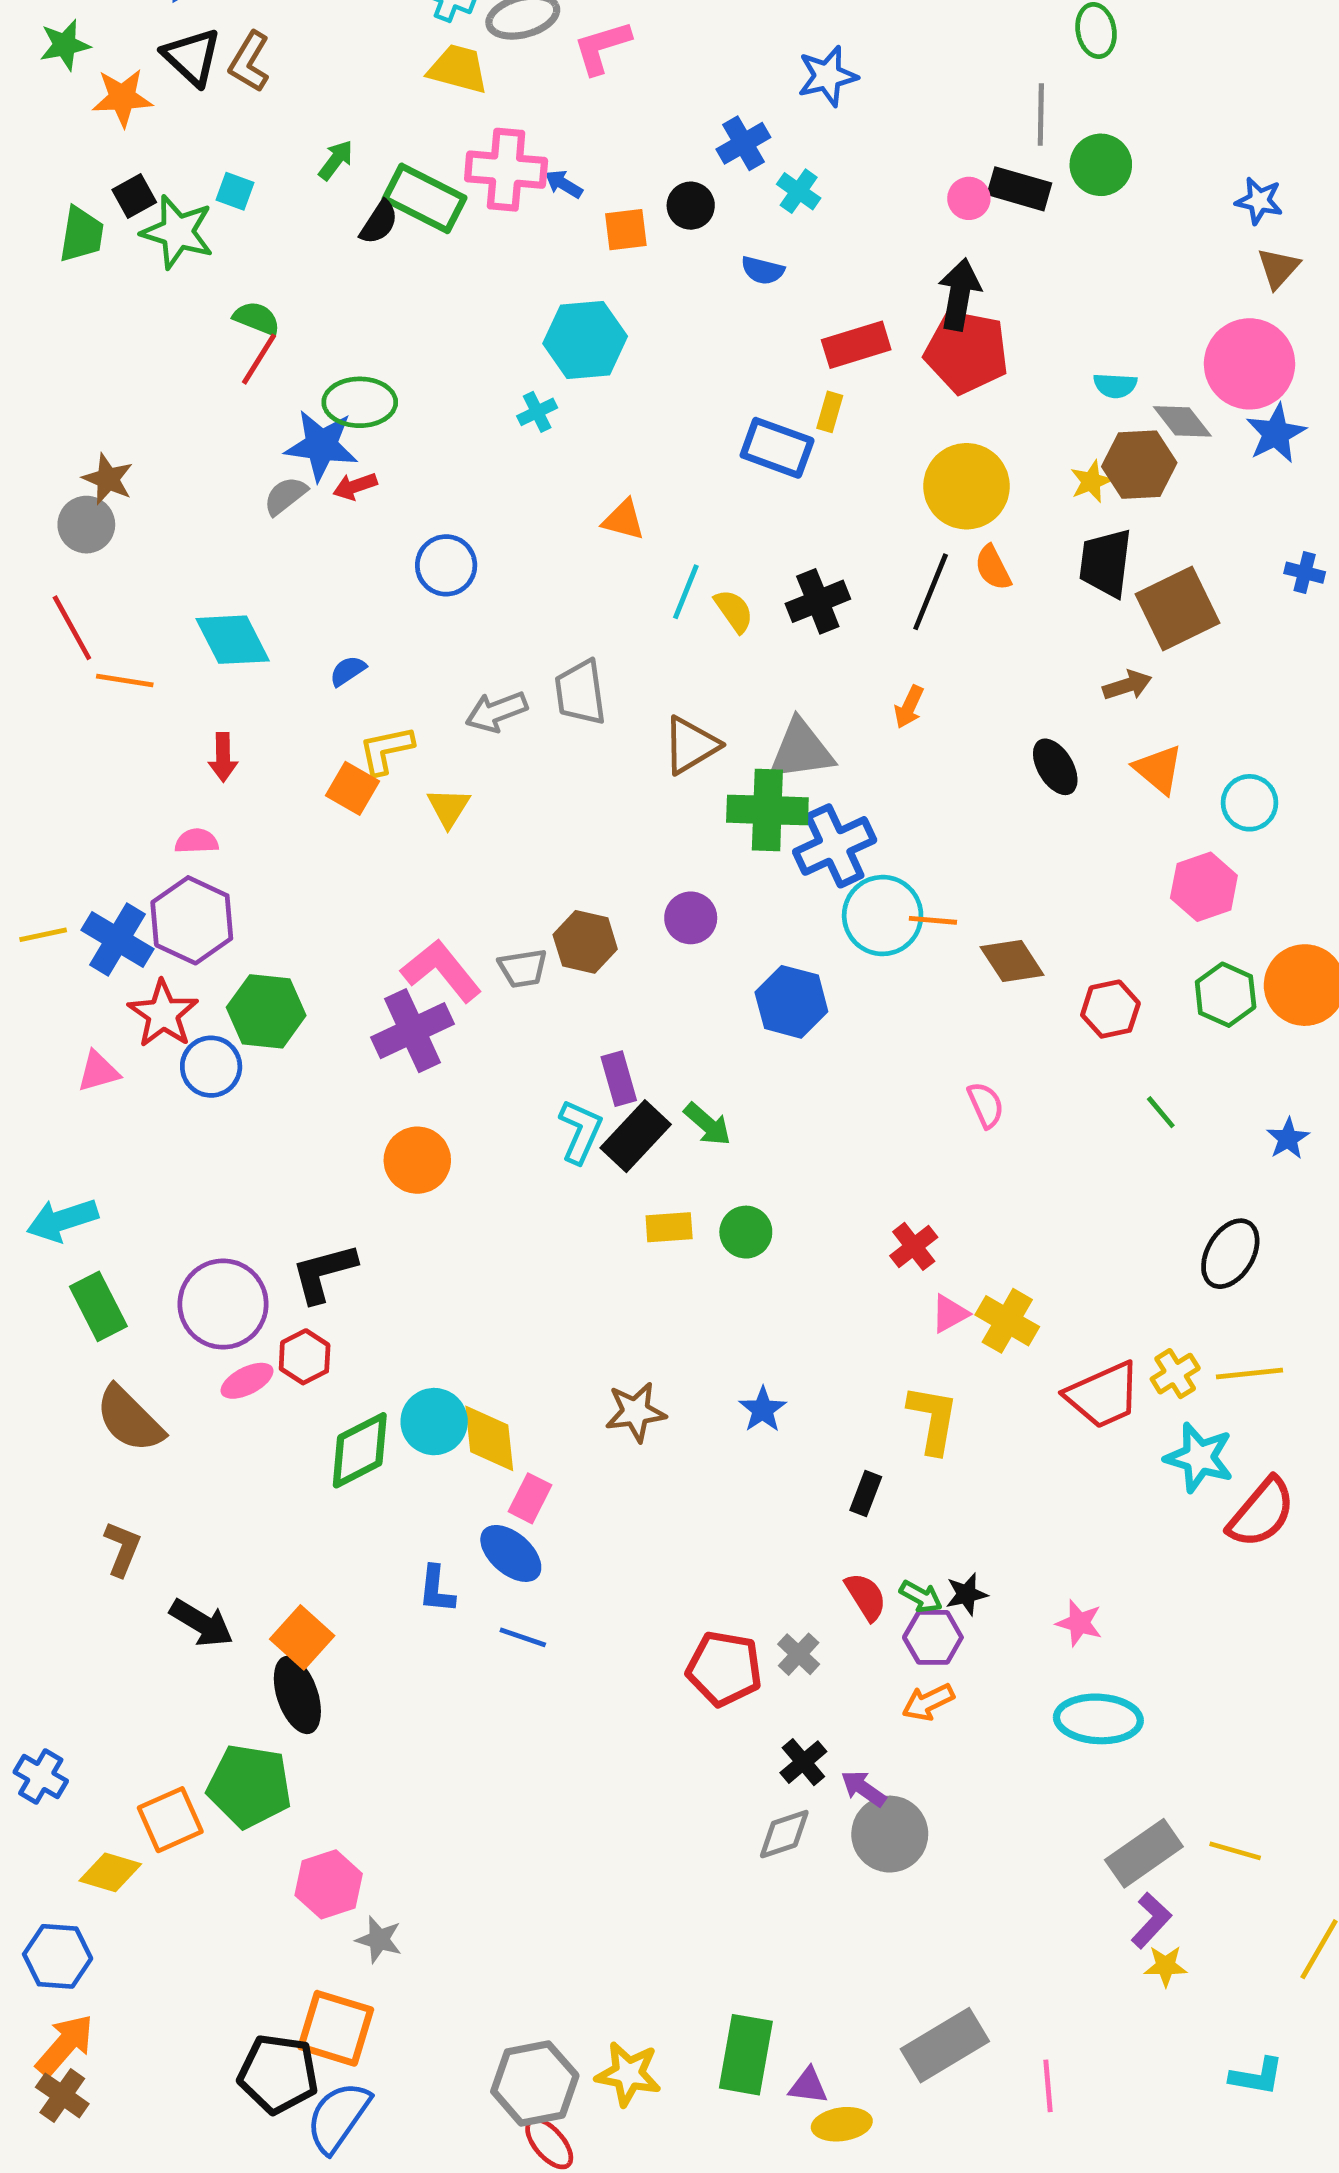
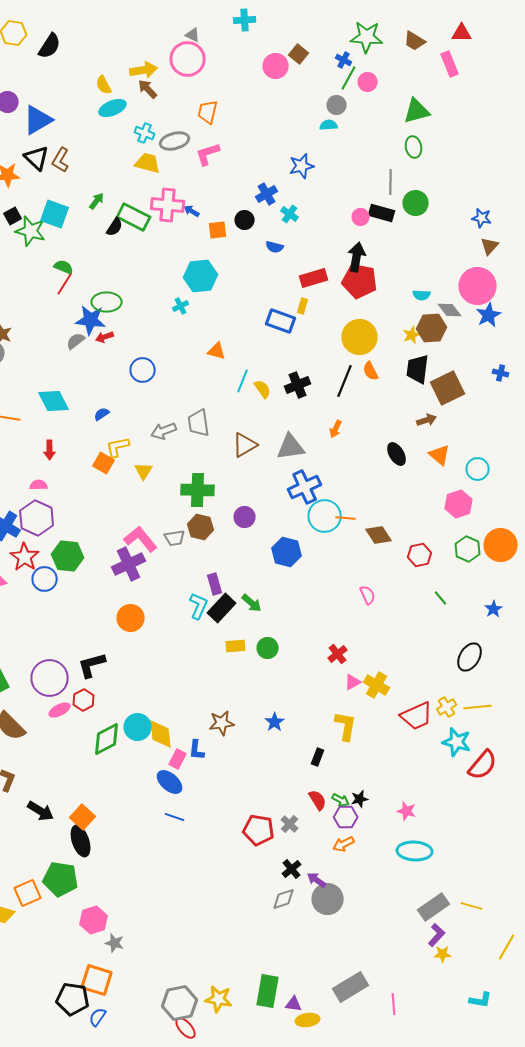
cyan square: (235, 191) -> (55, 214), size x1.8
green cross: (767, 810) -> (198, 490), moved
blue L-shape: (436, 1589) -> (197, 750), moved
blue semicircle: (338, 2117) -> (98, 1017), size x0.6

